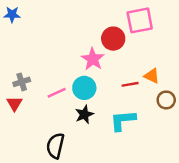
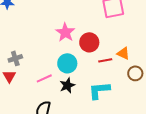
red circle: (113, 39) -> (89, 42), moved
pink star: (93, 59) -> (65, 32), moved
pink line: (57, 93) -> (44, 78), moved

